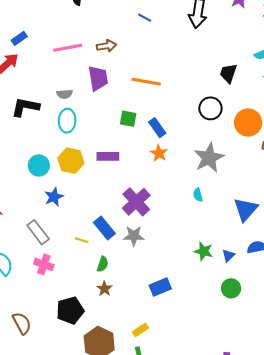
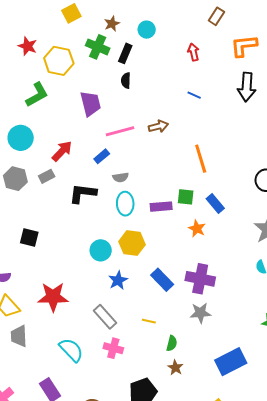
blue rectangle: (19, 38) -> (102, 156), moved
purple trapezoid: (98, 78) -> (91, 104), moved
orange line: (146, 82) -> (201, 159), turned 68
orange star: (159, 153) -> (197, 229), moved
purple rectangle: (108, 156) -> (161, 207), moved
purple cross: (136, 202) -> (200, 279), turned -32
blue rectangle: (104, 228) -> (162, 280), moved
blue rectangle: (160, 287) -> (231, 362), size x1.4

